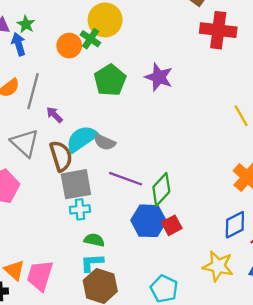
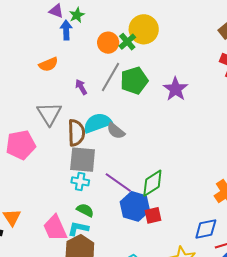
gray line: (33, 91) -> (110, 77), moved
purple arrow: (54, 115) -> (81, 87), moved
purple line: (126, 179) -> (118, 182), moved
pink trapezoid: (40, 276) -> (55, 228), moved, turned -56

